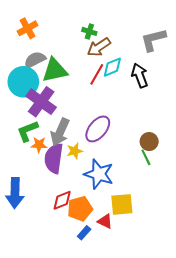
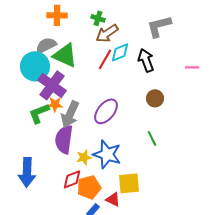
orange cross: (27, 28) -> (57, 15), moved, turned 30
green triangle: (55, 70) -> (65, 55), turned 36
brown circle: (149, 142) -> (155, 98), moved
orange star: (39, 145) -> (55, 104), moved
yellow star: (75, 151) -> (84, 157), moved

